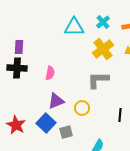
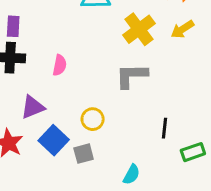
purple triangle: (56, 101) -> (33, 107), moved
yellow circle: (82, 108) -> (93, 119), moved

